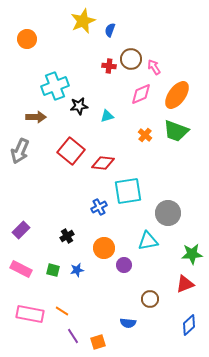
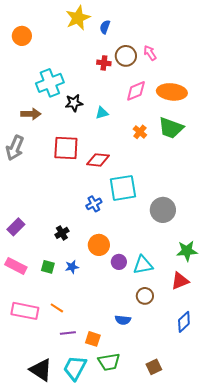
pink arrow: (154, 67) -> (150, 53), moved
orange ellipse: (177, 95) -> (172, 92), turned 60
red square: (71, 151) -> (66, 148), turned -36
cyan triangle: (148, 241) -> (143, 265), moved
purple line: (73, 336) -> (68, 333), turned -63
orange square: (98, 342) -> (93, 339), turned 35

